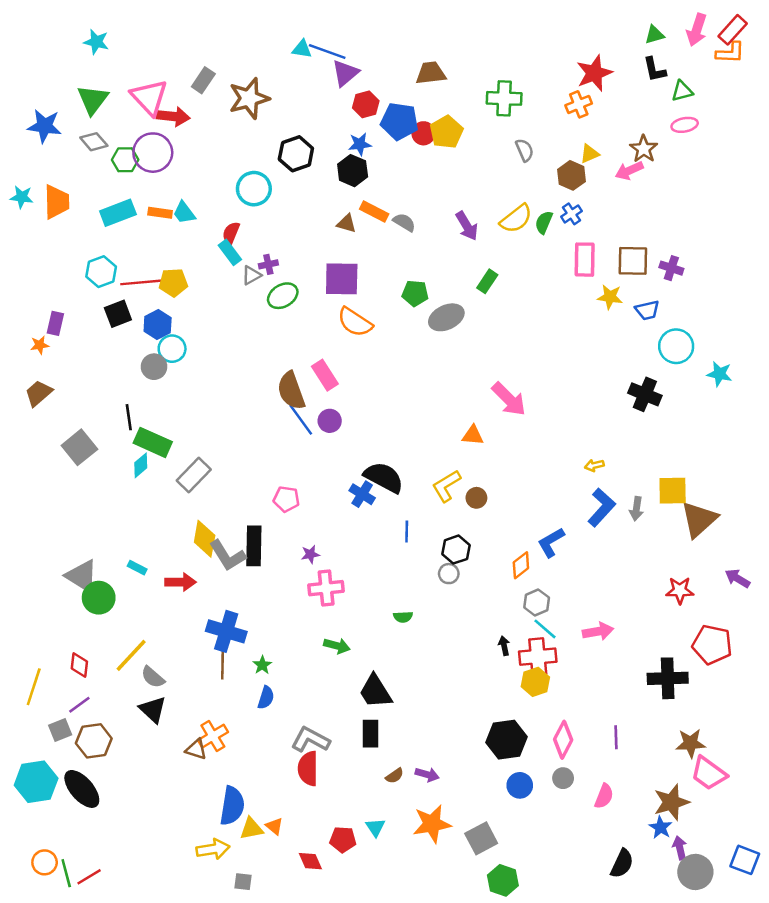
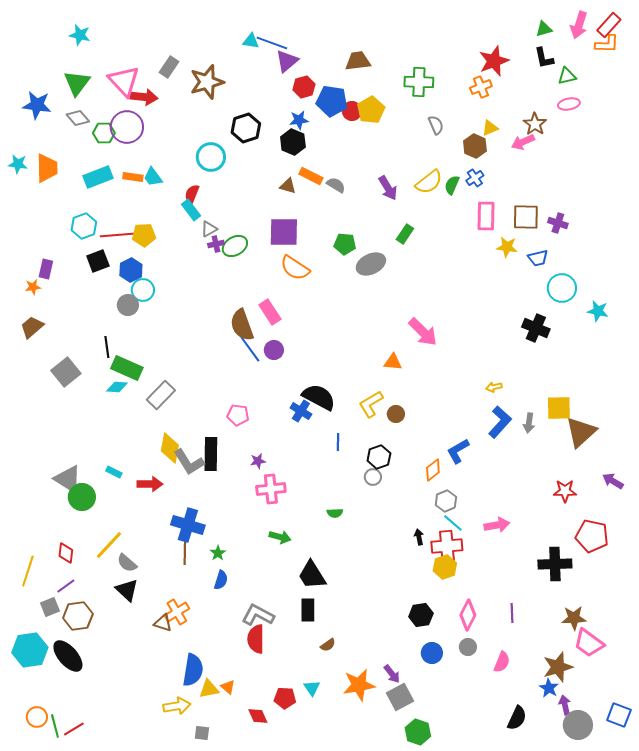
purple cross: (268, 264) -> (216, 244), moved
cyan diamond: (141, 465) -> (117, 387), turned 45
black hexagon: (507, 740) -> (421, 615), size x0.7
purple arrow: (427, 775) -> (392, 674), moved, turned 36

